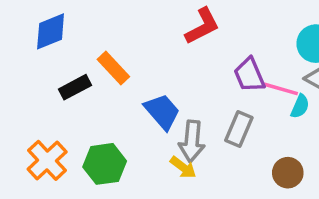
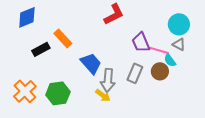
cyan semicircle: (300, 106) -> (170, 60), turned 120
brown circle: (288, 173) -> (160, 71), moved

